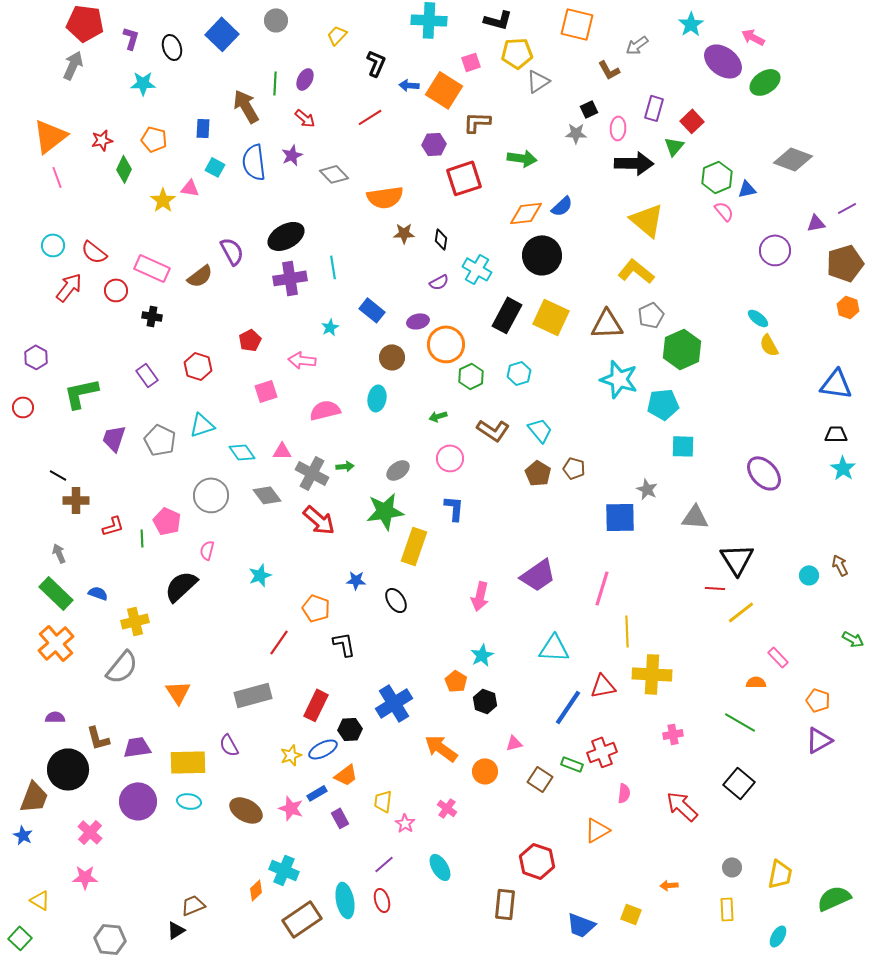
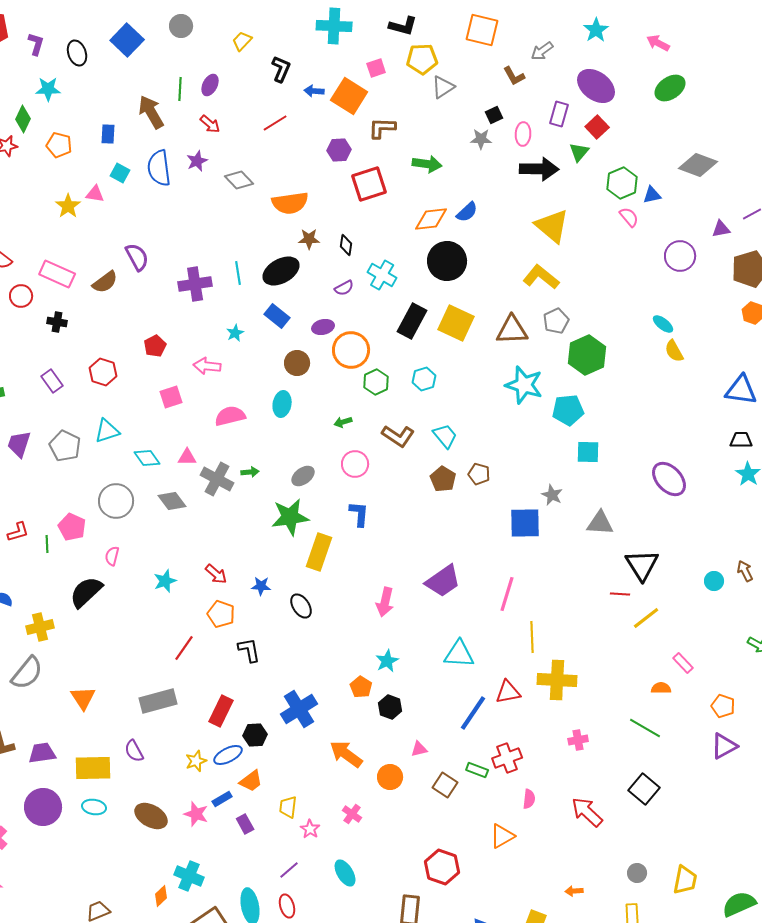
purple ellipse: (723, 61) -> (596, 86), moved
green diamond: (124, 169) -> (23, 119), moved
black ellipse: (286, 236) -> (281, 271), moved
red arrow: (319, 520) -> (216, 574), moved, size x0.7

